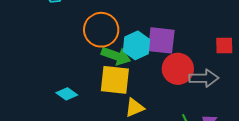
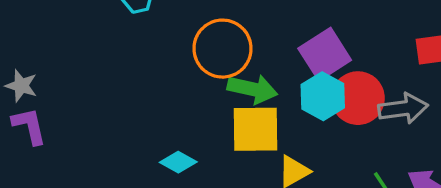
purple square: (161, 40) -> (325, 54), turned -32
cyan hexagon: (136, 45) -> (323, 96), moved

